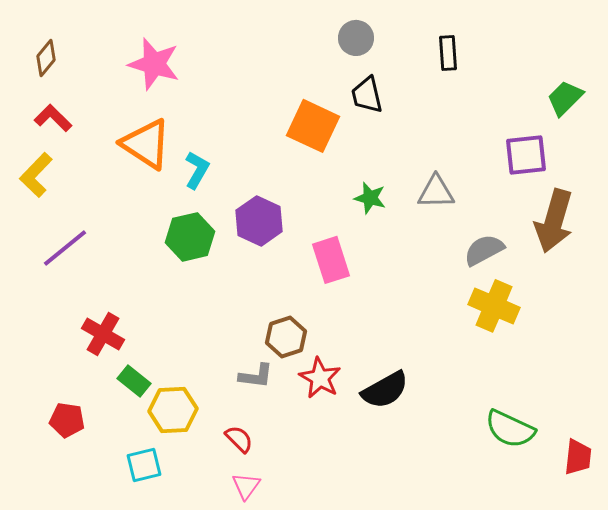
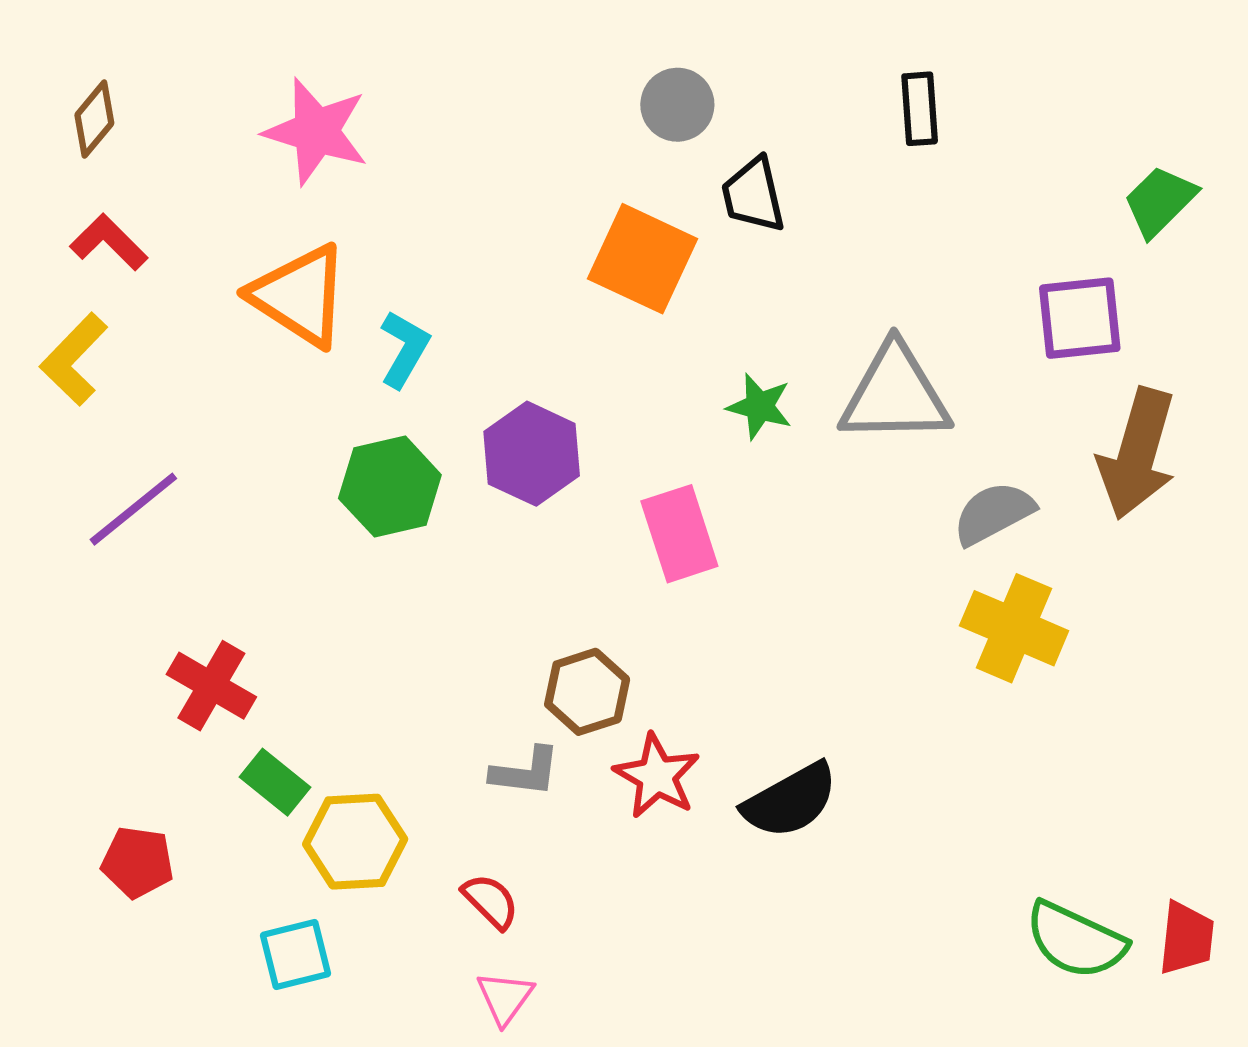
gray circle: (356, 38) -> (677, 105), moved
gray triangle: (436, 192) -> (895, 394), size x1.5
green semicircle: (510, 429) -> (1076, 940), moved

